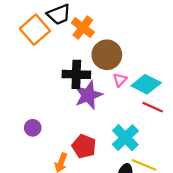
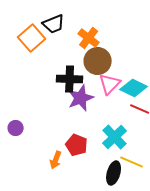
orange cross: (83, 28) -> (89, 38), moved
pink triangle: (120, 80) -> (110, 84), size x1.6
purple circle: (33, 128) -> (16, 128), moved

